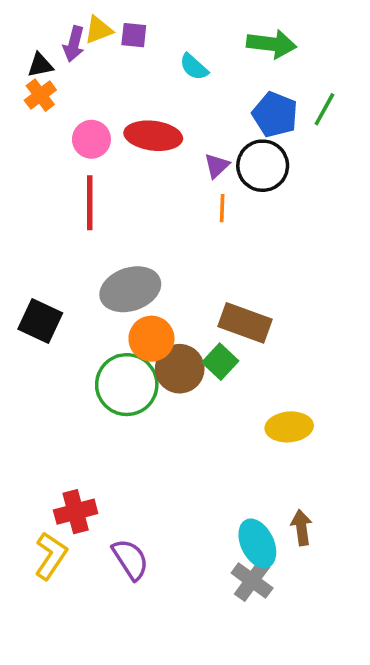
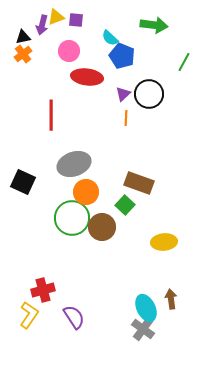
blue pentagon: (275, 115) -> (122, 56), moved
pink circle: (91, 139) -> (69, 51), moved
brown circle: (180, 369) -> (102, 227), moved

